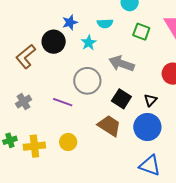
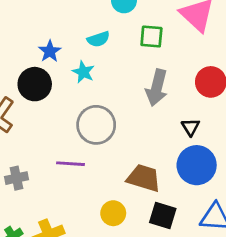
gray arrow: (121, 64) -> (157, 88), moved, turned -80
black square: (121, 99) -> (163, 215), moved
gray cross: (23, 102) -> (17, 178), turned 35
yellow circle: (68, 142) -> (113, 213), moved

